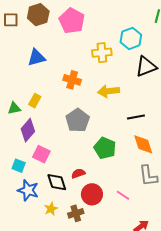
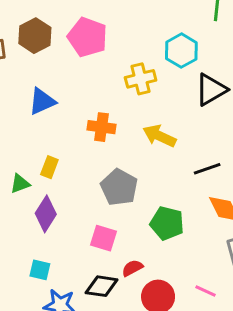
yellow arrow: (108, 91) -> (159, 136), turned 40
pink square: (41, 154) -> (103, 238), moved
black diamond: (57, 182) -> (102, 286), turned -55

